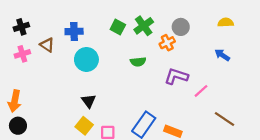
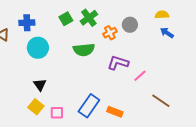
green square: (118, 27) -> (66, 19), turned 32
gray circle: (181, 27) -> (130, 25), moved
blue arrow: (222, 55) -> (167, 33), moved
green semicircle: (138, 62) -> (84, 50), size x1.5

